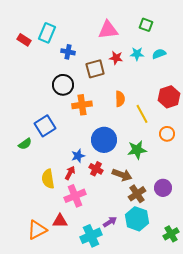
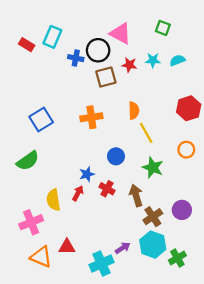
pink triangle: (108, 30) -> (120, 34), turned 35
black circle: (63, 85) -> (98, 50), moved
yellow line: (142, 114) -> (146, 133), moved
blue square: (45, 126) -> (41, 119), moved
blue circle: (104, 140) -> (116, 156), size x0.6
green semicircle: (25, 144) -> (28, 161), size x1.5
green star: (137, 150) -> (153, 168), turned 30
brown arrow: (122, 175) -> (136, 195), turned -126
pink cross: (75, 196) -> (31, 222), moved
orange triangle: (37, 230) -> (41, 257), turned 50
green cross: (171, 234) -> (177, 258), moved

